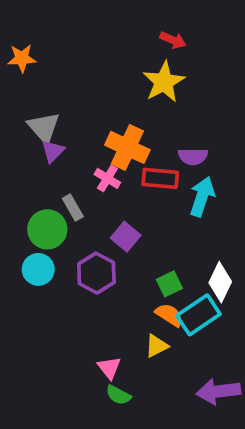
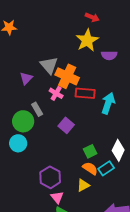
gray triangle: (44, 127) -> (49, 65), moved
purple semicircle: (193, 157) -> (109, 55), moved
purple hexagon: (96, 273) -> (50, 177), moved
cyan rectangle: (198, 315) -> (106, 168), size x0.7

